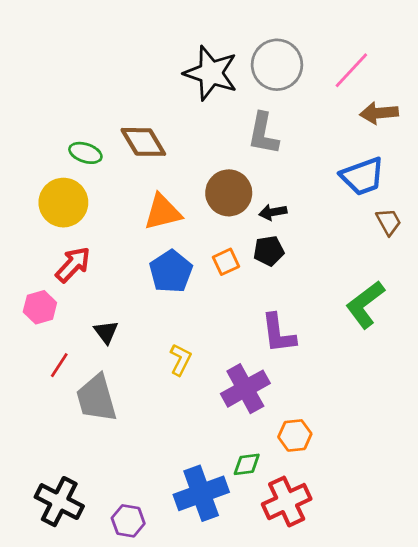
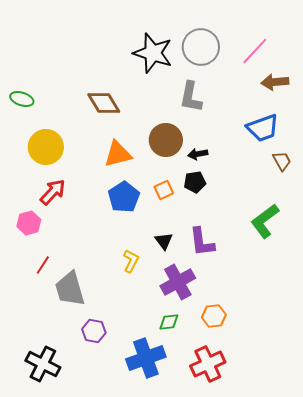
green ellipse: (85, 153) -> (22, 99), moved
black triangle: (106, 332) -> (164, 241), moved
green diamond: (247, 464) -> (169, 322), moved
purple hexagon: (128, 521) -> (94, 331), moved

